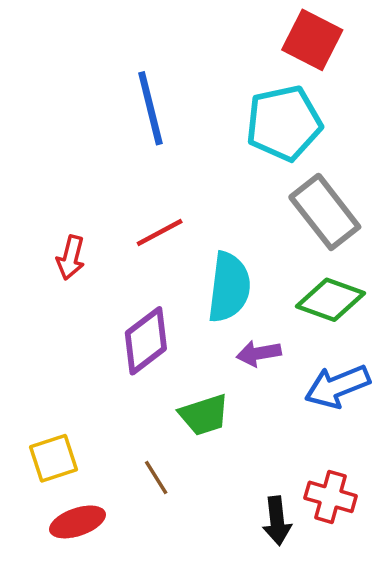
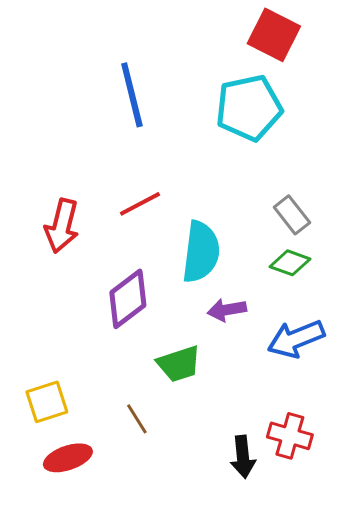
gray rectangle: (325, 212) -> (292, 215), moved, size x0.6
red arrow: (71, 258) -> (62, 226), size x1.4
green diamond: (331, 300) -> (290, 263), size x0.7

